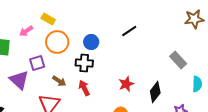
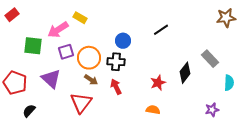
pink arrow: (26, 31) -> (58, 30), size x1.5
orange circle: (57, 42) -> (89, 58), moved
purple square: (37, 63) -> (66, 52), moved
black diamond: (155, 92) -> (185, 73), moved

